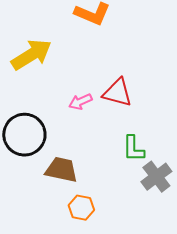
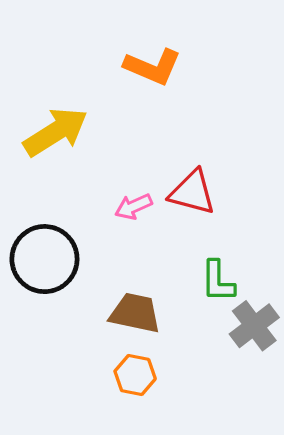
brown trapezoid: (61, 170) -> (135, 313), moved

